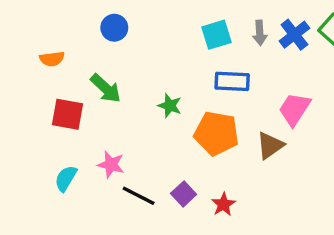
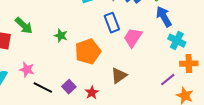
blue rectangle: (232, 81) -> (112, 23), moved, turned 66
orange pentagon: (216, 133) -> (88, 52), turned -30
brown triangle: (270, 145) -> (119, 76), moved

